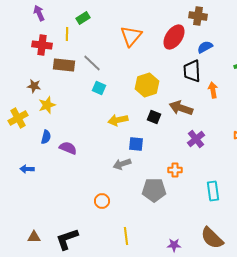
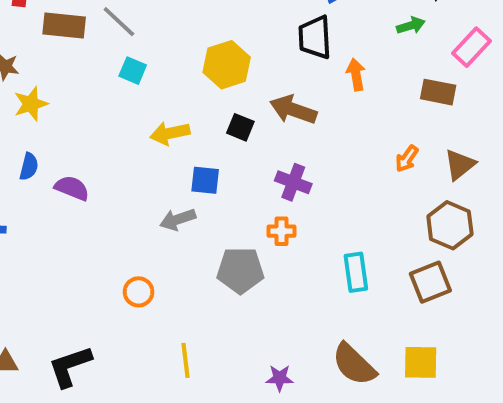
purple cross: (196, 139) -> (293, 182), moved, turned -30

